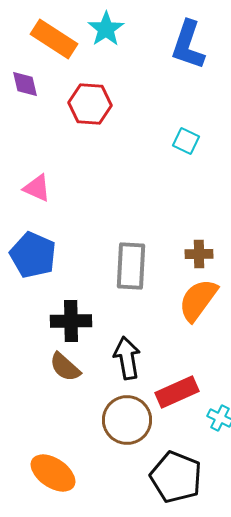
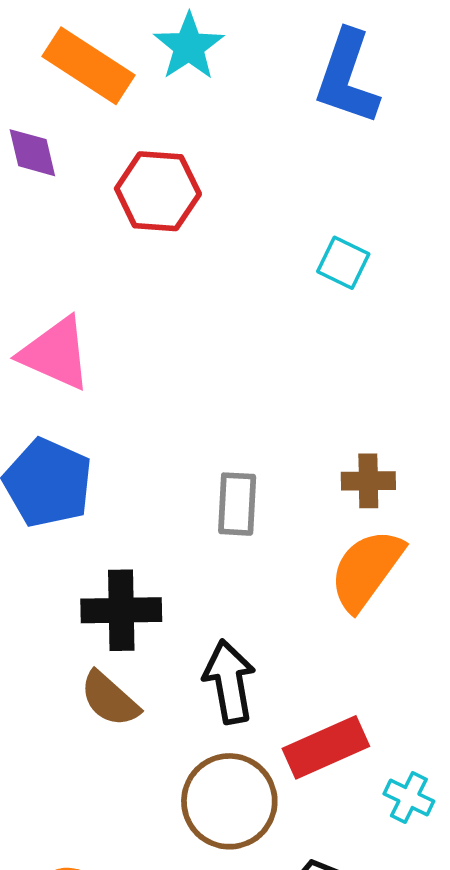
pink triangle: (37, 188) -> (56, 353), size x1.4
gray rectangle: (131, 266) -> (237, 504), size x0.7

